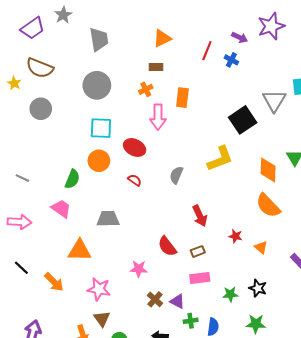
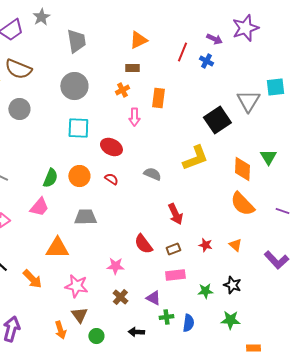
pink arrow: (158, 117) -> (134, 117), size x0.7
orange circle: (99, 161) -> (79, 176), moved
gray semicircle: (176, 175) -> (152, 174), turned 90
pink trapezoid: (61, 209) -> (39, 207), turned 95
red star: (235, 236) -> (205, 245), moved
brown cross: (155, 299) -> (120, 297), moved

